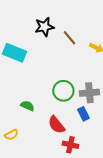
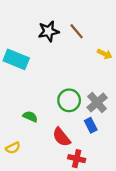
brown line: (69, 38) -> (77, 31), moved
gray cross: (89, 93) -> (97, 103), turned -36

